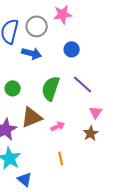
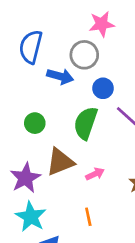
gray circle: (37, 26) -> (84, 55), moved
blue circle: (72, 49) -> (103, 88), moved
orange line: (61, 158) -> (88, 217), moved

